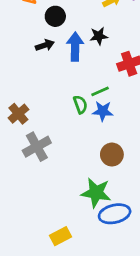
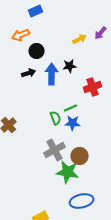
gray cross: (37, 147) -> (54, 150), moved
green star: (96, 193) -> (68, 172), moved

